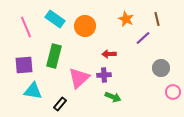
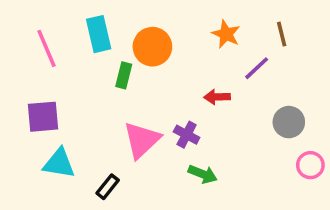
cyan rectangle: (55, 19) -> (99, 34), turned 42
red arrow: (109, 54) -> (217, 97), moved
green rectangle: (54, 56) -> (124, 75), moved, size x0.6
purple cross: (104, 75) -> (187, 135), turned 32

